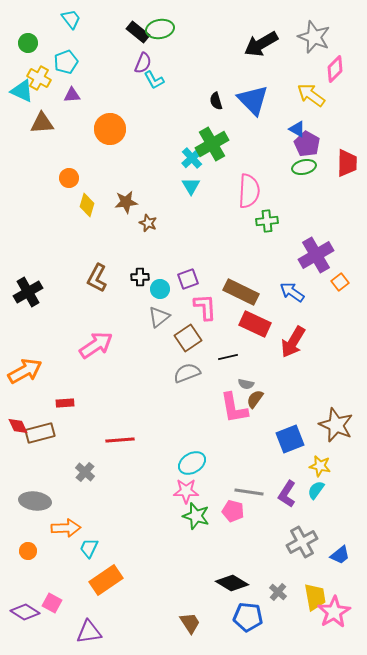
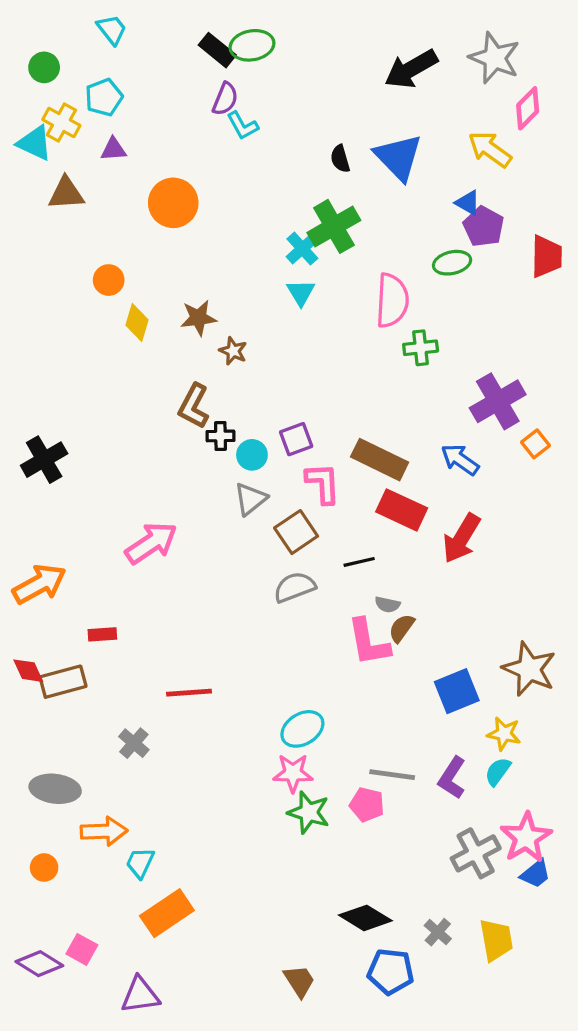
green ellipse: (304, 167) -> (452, 263), moved
brown L-shape: (97, 278) -> (194, 406), moved
pink star: (334, 612) -> (526, 838), moved

